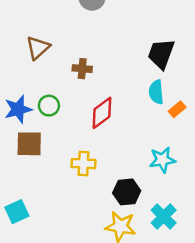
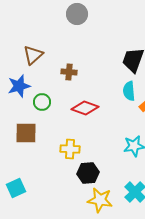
blue star: (18, 109) -> (19, 86), moved
red diamond: (102, 113) -> (85, 108), turned 56
black hexagon: (127, 192) -> (88, 173), moved

